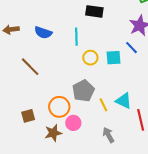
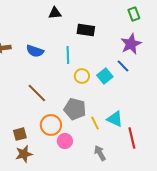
cyan square: (113, 58) -> (105, 76), turned -35
brown line: (30, 67) -> (37, 93), moved
gray pentagon: (83, 91) -> (75, 109), turned -30
brown star: (53, 133) -> (24, 154), moved

